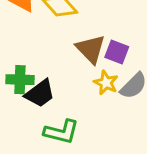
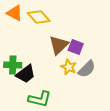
brown triangle: (91, 49) -> (59, 45), turned 30

